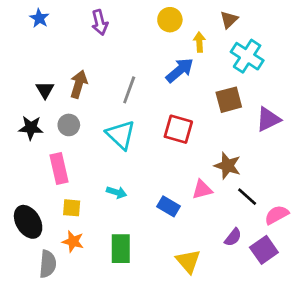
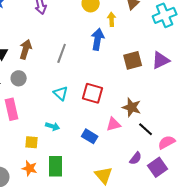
cyan cross: (247, 56) -> (165, 15), moved, turned 35
blue arrow: (180, 70) -> (98, 39), turned -40
purple triangle: (268, 119) -> (161, 60), moved
red square: (178, 129) -> (93, 93), moved
cyan triangle: (121, 135) -> (61, 93), moved, size x0.7
yellow square: (72, 208) -> (32, 142), moved
orange star: (73, 241) -> (30, 168), moved

